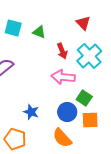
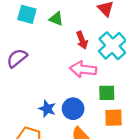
green square: (84, 98) -> (107, 93), turned -35
blue circle: (67, 112) -> (73, 109), moved

